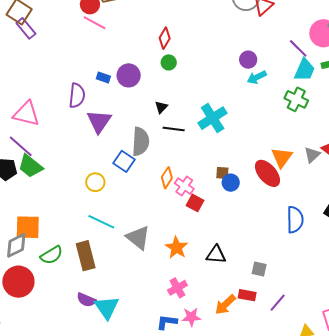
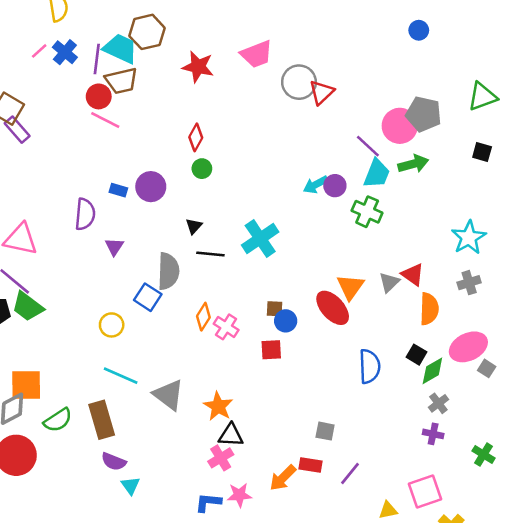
purple circle: (248, 60) -> (335, 186), moved
purple triangle: (99, 121) -> (114, 247), size x0.6
red square: (195, 203) -> (271, 350), moved, turned -30
black triangle: (216, 255) -> (231, 435), moved
purple semicircle: (86, 300) -> (114, 462), moved
cyan triangle: (107, 307) -> (130, 486), size x0.6

